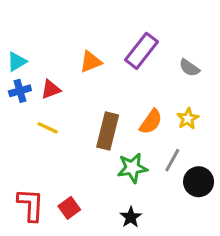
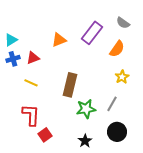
gray semicircle: (189, 68) -> (123, 23), moved
orange semicircle: (151, 122) -> (117, 49), moved
black circle: (199, 182) -> (117, 132), moved
red L-shape: (31, 205) -> (31, 115), moved

